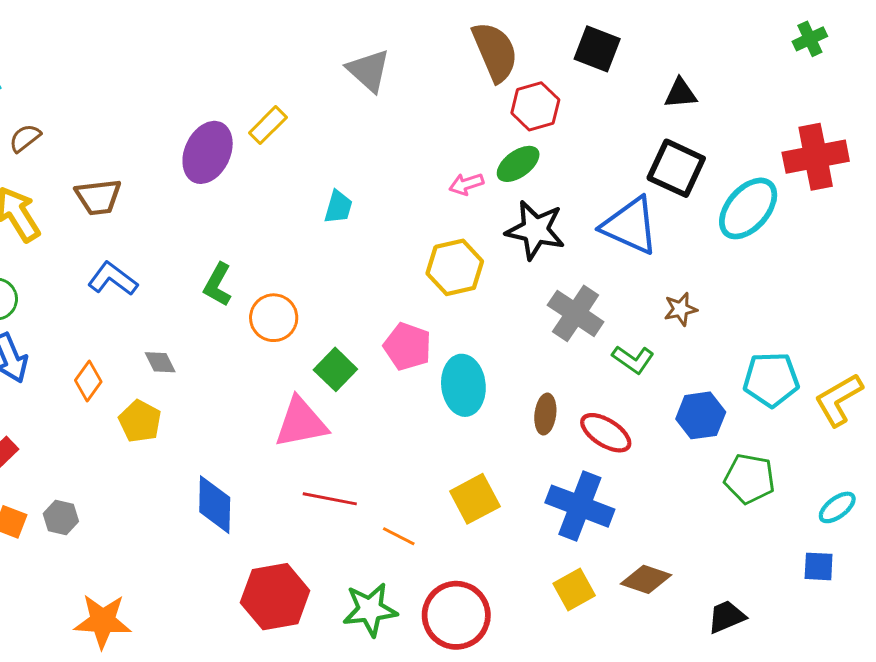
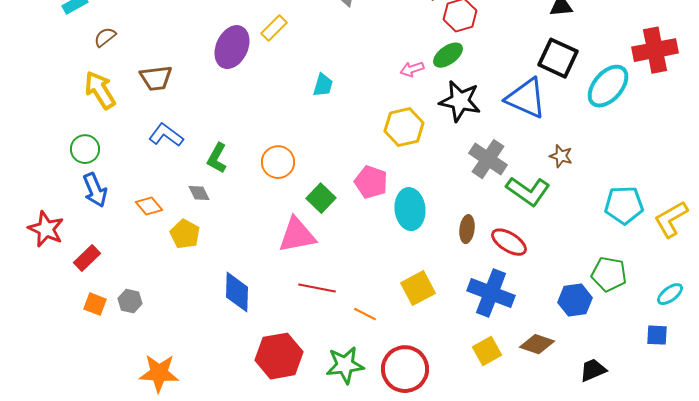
green L-shape: (218, 285) -> (217, 158), moved
brown star: (681, 309) -> (561, 156), turned 30
green L-shape: (633, 359) -> (528, 191), size x1.5
orange diamond: (88, 381) -> (149, 206), turned -76
blue hexagon: (701, 415) -> (575, 300), moved

